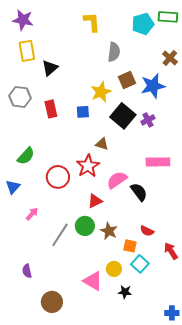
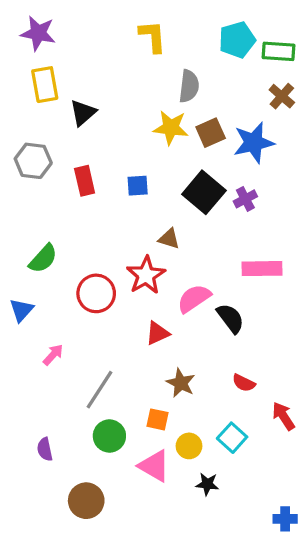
green rectangle: (168, 17) -> (279, 51), moved
yellow star: (101, 92) -> (171, 128), moved, turned 30
green circle: (85, 226) -> (109, 436), moved
orange square: (130, 246) -> (157, 419), moved

